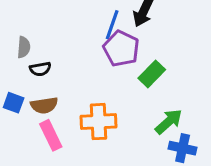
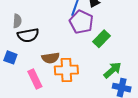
black semicircle: (40, 69) -> (28, 35), size x1.5
brown semicircle: (44, 105) -> (51, 58), moved

